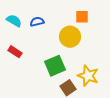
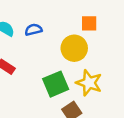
yellow star: (88, 76) -> (89, 83), moved

